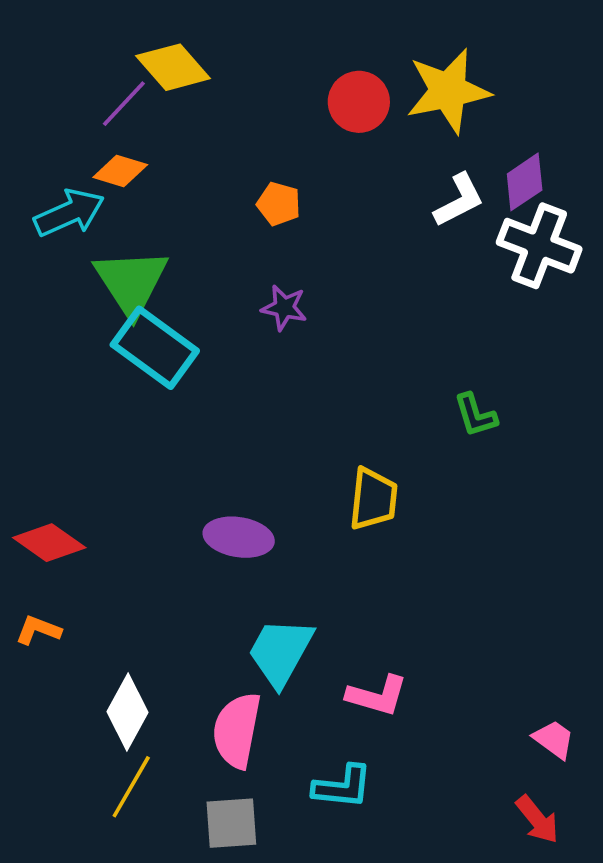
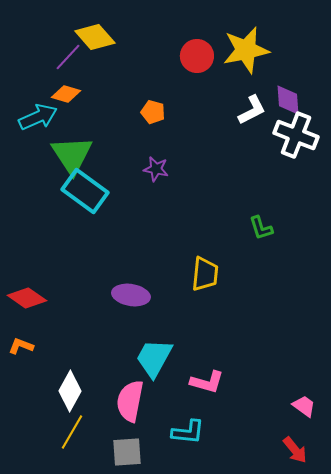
purple diamond: (525, 182) -> (288, 100), turned -60

